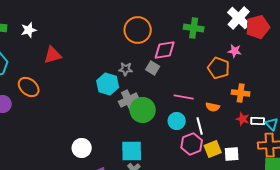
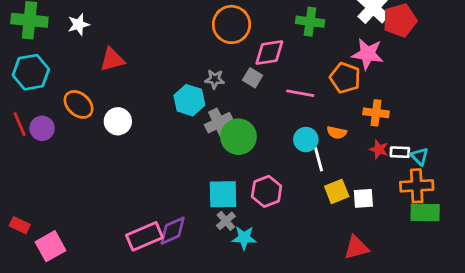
pink star: (235, 51) -> (368, 54), size x1.6
pink line: (184, 97) -> (300, 93), moved
cyan circle: (177, 121) -> (306, 140), moved
pink hexagon: (192, 144) -> (267, 191), moved
white circle: (82, 148) -> (118, 121), moved

